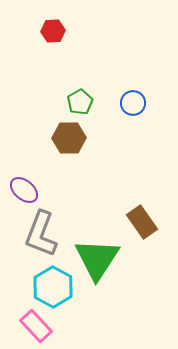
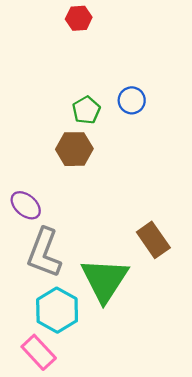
red hexagon: (53, 31) -> (79, 18), moved
blue circle: (133, 103) -> (132, 100), moved

